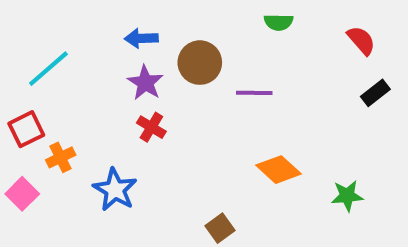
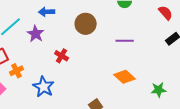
blue arrow: (141, 38) -> (47, 12), moved
purple star: (145, 83) -> (36, 34), moved
purple line: (254, 93) -> (125, 41), moved

